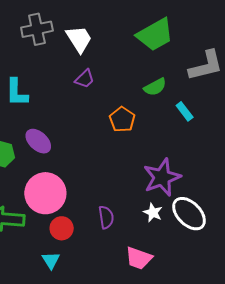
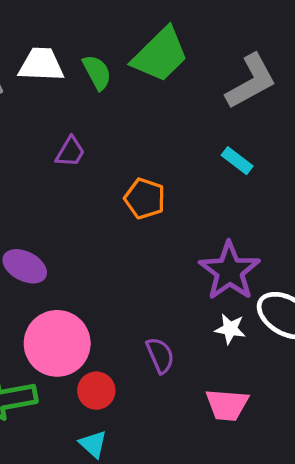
white trapezoid: (79, 39) -> (41, 65), moved, turned -40
green semicircle: (155, 87) -> (97, 72), moved, turned -75

